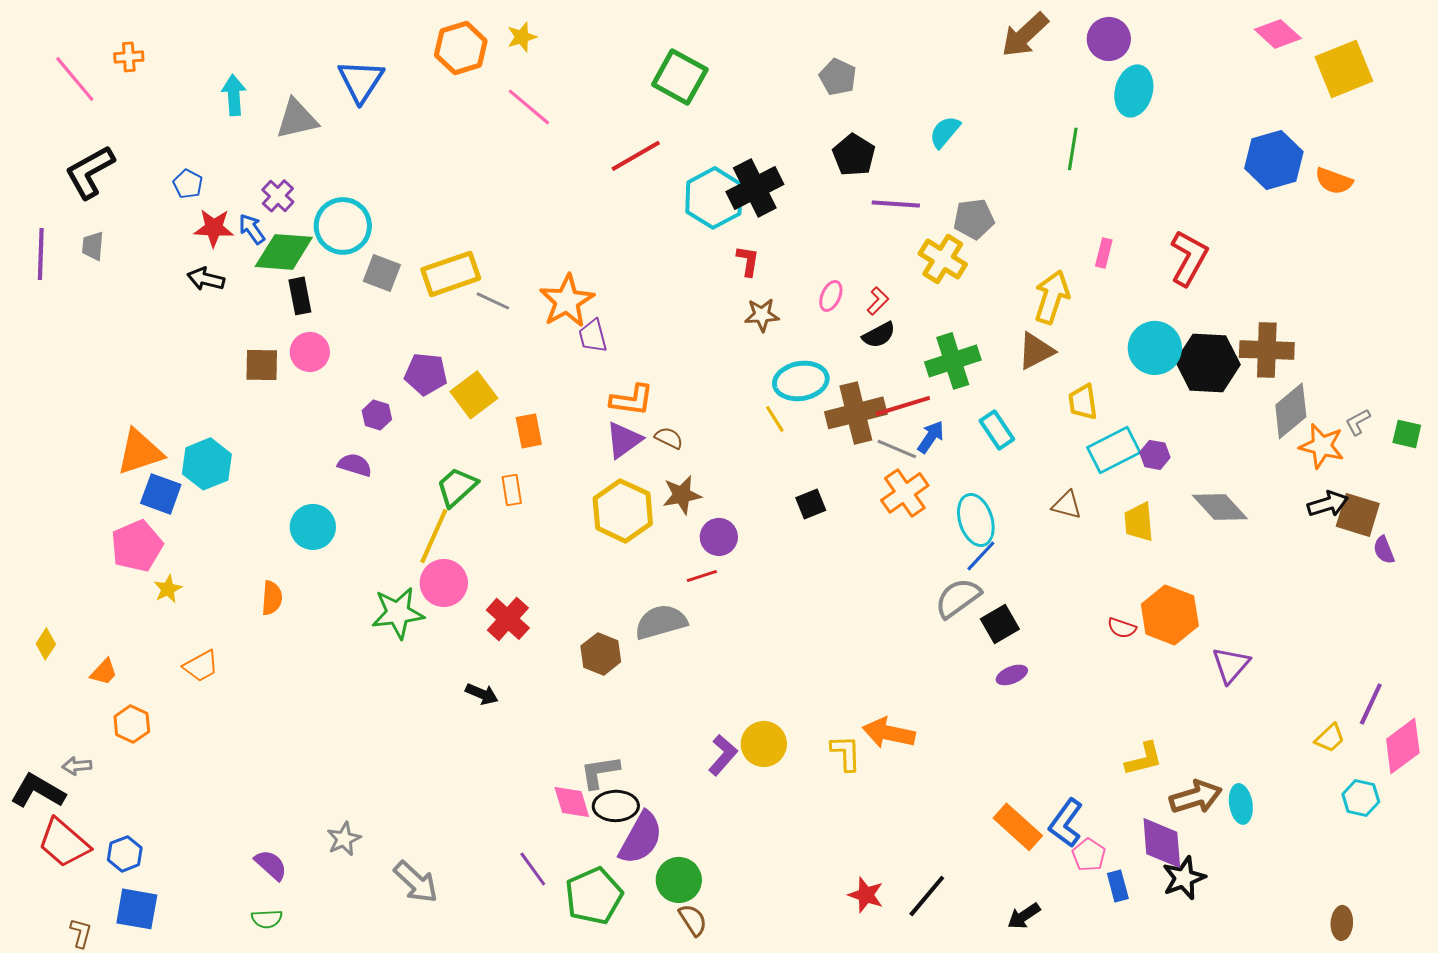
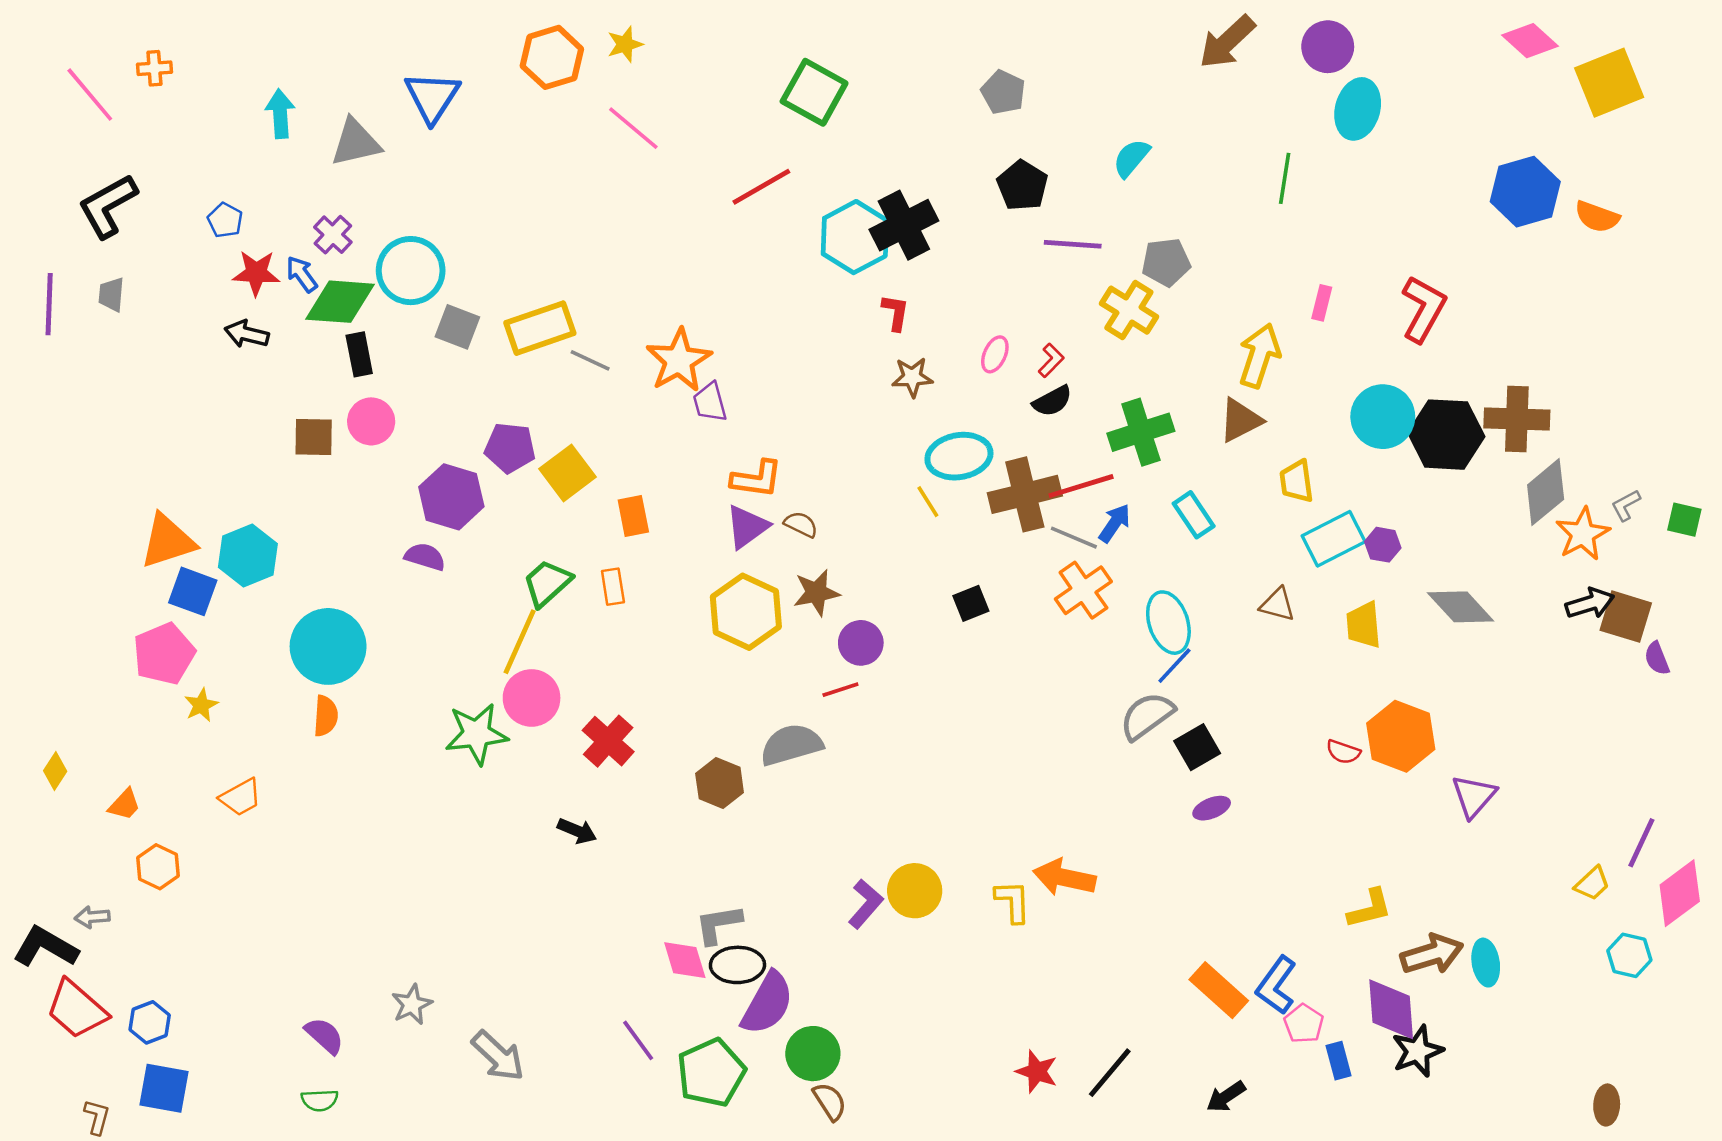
purple hexagon: (377, 415) -> (451, 497), size x1.8
orange star: (1322, 446) -> (1583, 534), turned 30
cyan circle: (313, 527) -> (328, 646), moved, size x1.4

